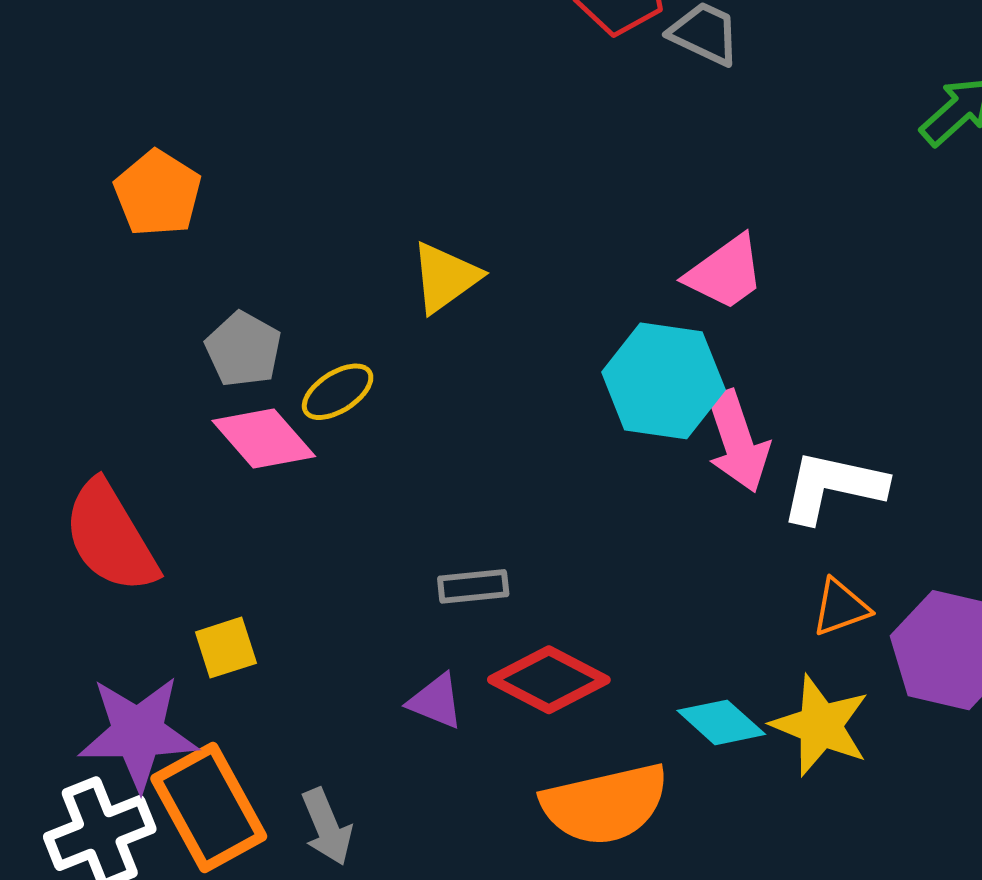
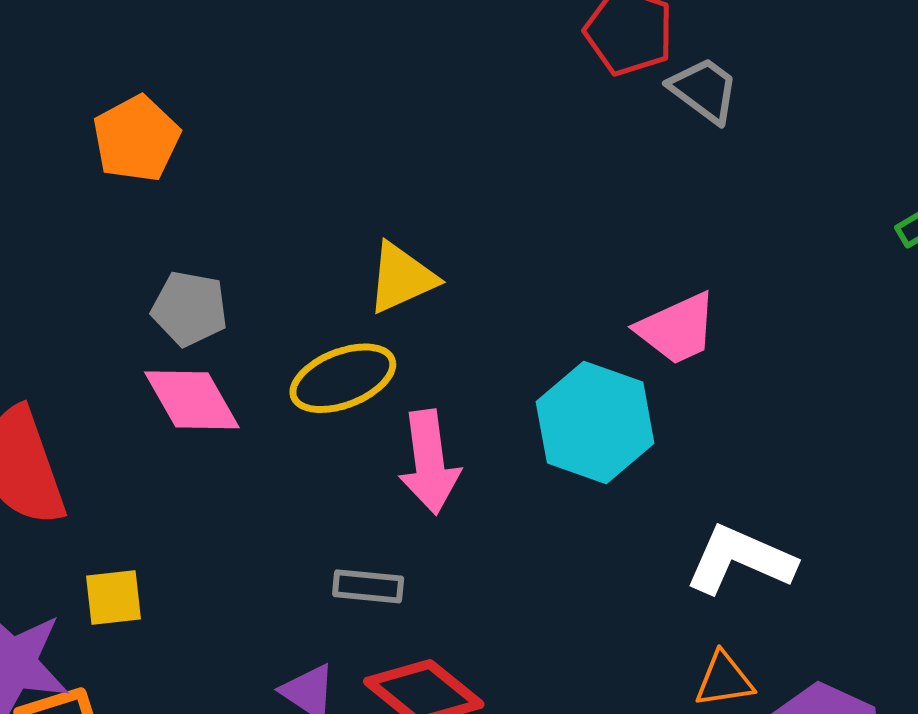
gray pentagon: (243, 349) -> (190, 309), turned -30
yellow ellipse: (338, 392) -> (343, 378), moved, size x1.4
pink arrow: (737, 441) -> (429, 462), moved

